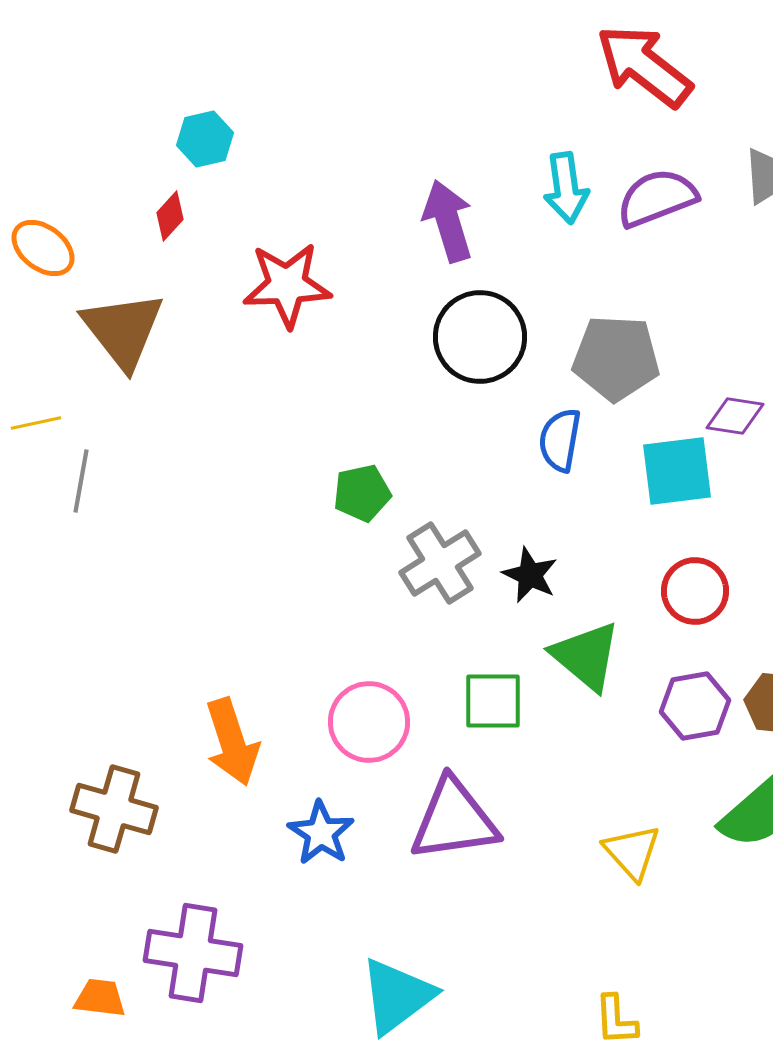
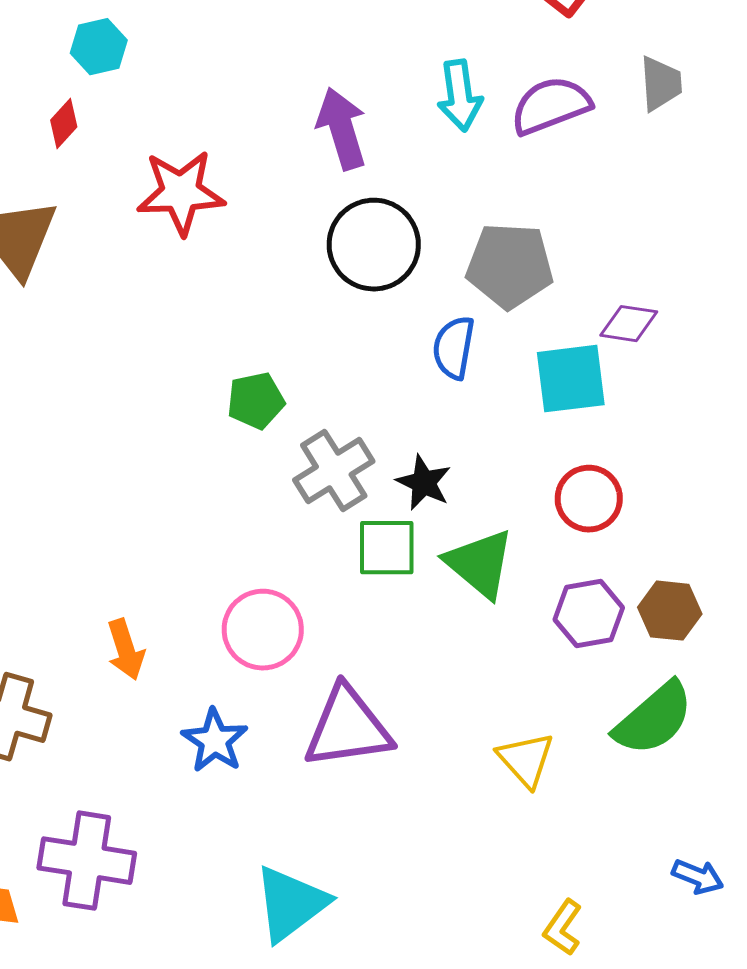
green square: (493, 701) -> (387, 548), moved
orange arrow: (232, 742) -> (126, 650), size x0.7
yellow L-shape: (616, 1020) -> (563, 928), moved, turned 38

